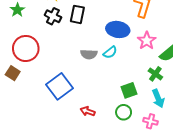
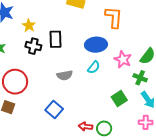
pink star: (147, 41) -> (123, 59), moved
gray semicircle: (89, 54) -> (65, 75), moved
blue square: (60, 86) -> (54, 109), size x0.7
green circle: (124, 112) -> (104, 128), moved

